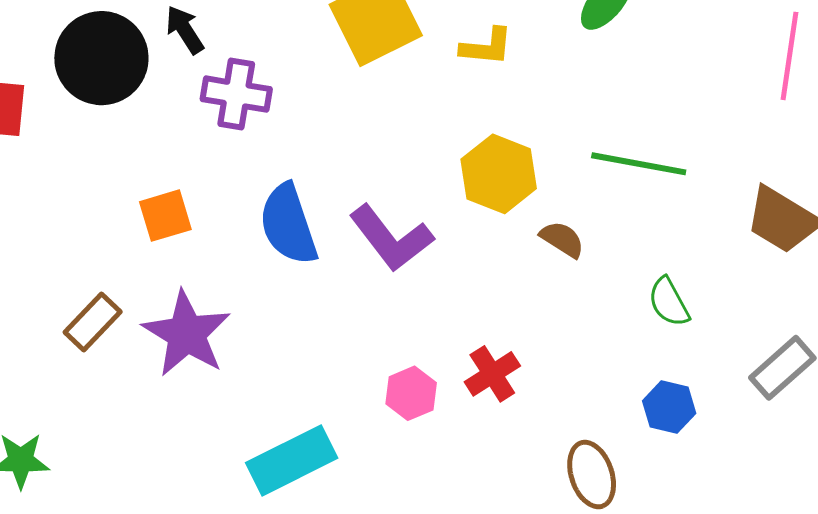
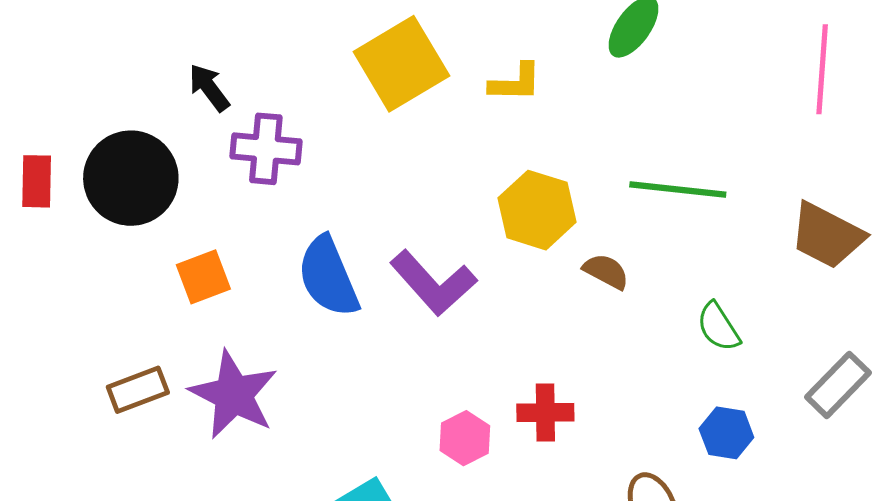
black circle: (101, 58) -> (131, 178), moved
brown rectangle: (93, 322) -> (138, 390), turned 30
red cross: (492, 374) -> (545, 413), turned 36

